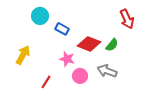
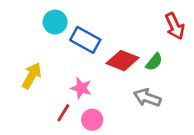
blue rectangle: (62, 29) -> (85, 40), size x1.5
pink star: (67, 59) -> (81, 88), moved
pink circle: (80, 76) -> (92, 120), moved

